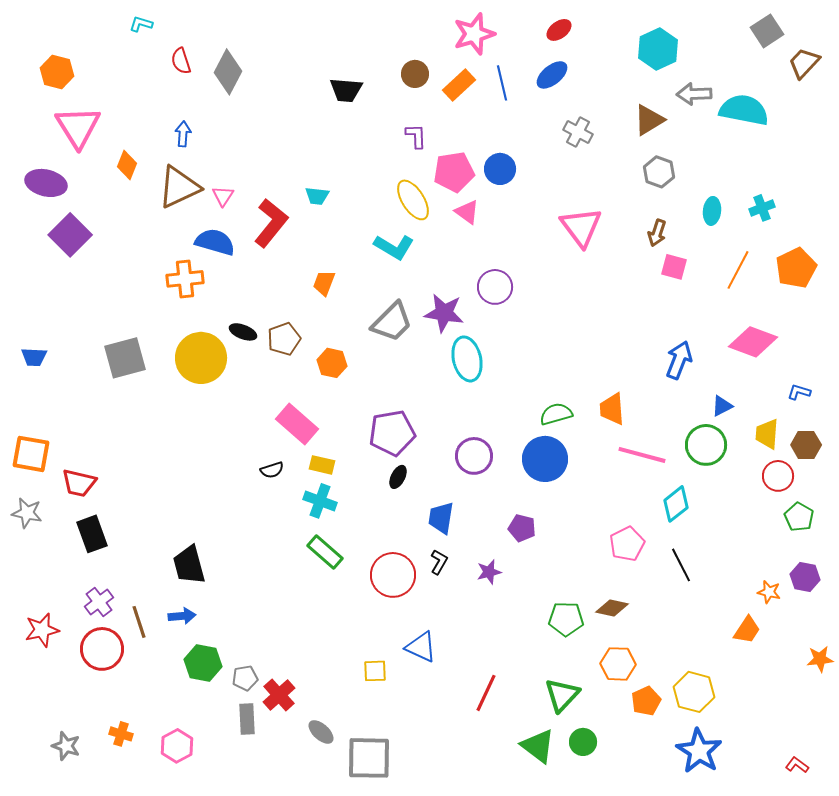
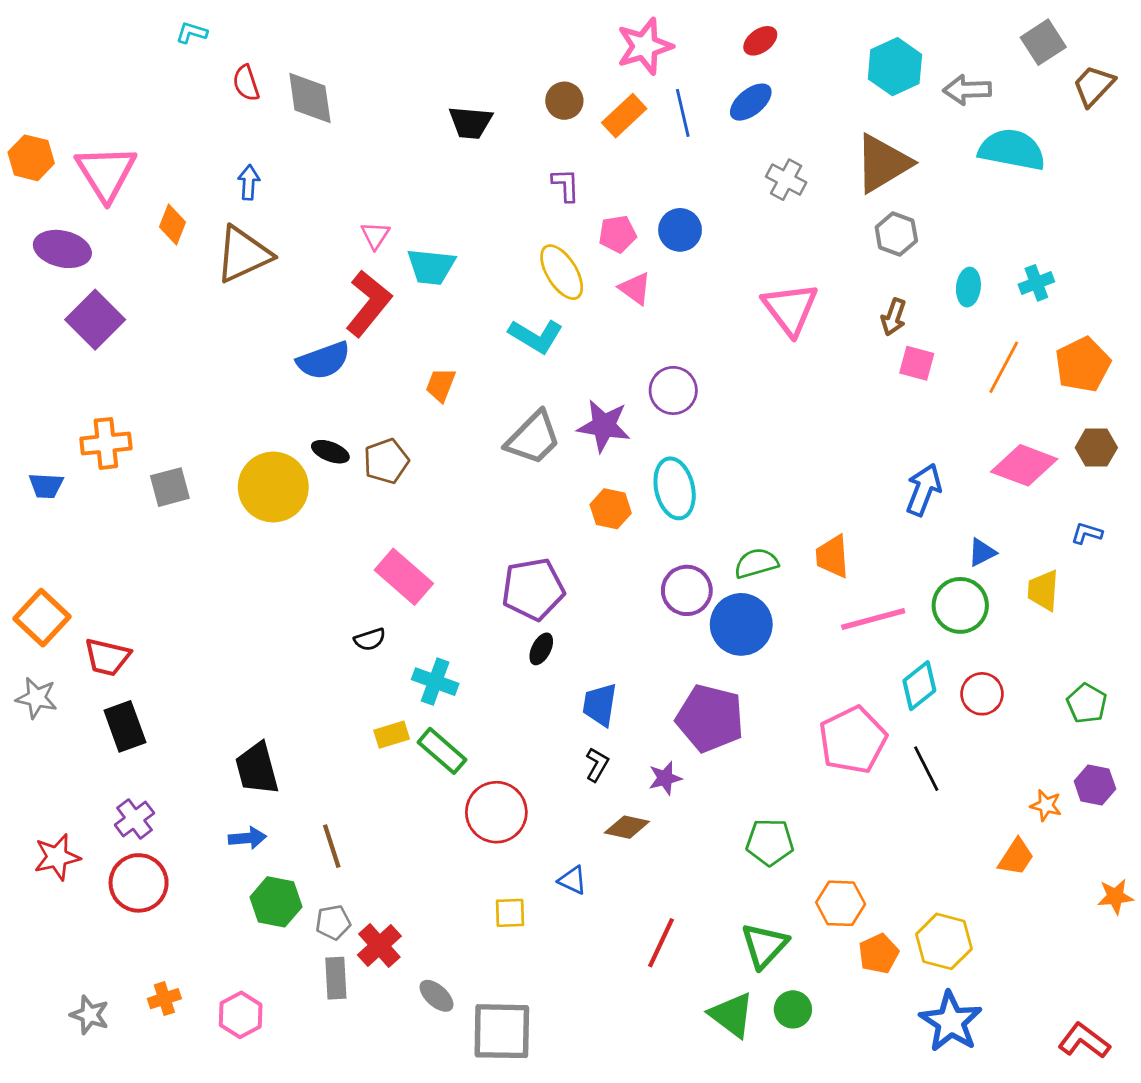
orange hexagon: (57, 72) -> (31, 158), moved
gray diamond: (228, 72) -> (310, 98), turned -36
gray arrow: (694, 94) -> (967, 90), moved
brown triangle: (649, 120) -> (883, 163), size x1.4
pink pentagon: (454, 172) -> (617, 234), size x0.7
pink triangle: (223, 196) -> (375, 235), moved
cyan trapezoid: (317, 196) -> (431, 267), size x1.5
blue semicircle: (215, 242) -> (324, 361), moved, turned 144
orange cross: (185, 279) -> (106, 443), moved
gray square: (125, 358) -> (170, 487), size x0.7
cyan ellipse: (467, 359) -> (675, 488), moved
orange hexagon: (332, 363) -> (611, 509), moved
brown hexagon: (806, 445) -> (1096, 448), moved
orange square: (31, 454) -> (42, 618), turned 33
pink line: (642, 455) -> (873, 619), turned -30
purple circle: (474, 456) -> (687, 590), moved
yellow rectangle: (322, 465) -> (392, 735), moved, turned -30
red circle: (778, 476) -> (982, 694), moved
purple pentagon: (522, 528) -> (710, 718), size x1.8
pink pentagon: (627, 544) -> (853, 740), size x1.4
red circle: (393, 575) -> (496, 812), moved
brown diamond: (612, 608) -> (627, 827), moved
brown line: (139, 622) -> (332, 846), moved
blue triangle: (421, 647) -> (573, 880), size x0.7
orange cross: (121, 734) -> (164, 999), turned -35
red L-shape: (797, 765) -> (1084, 1041), size x1.6

